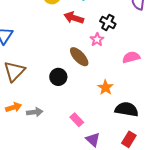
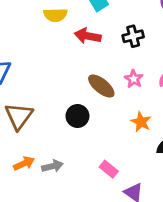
black cross: (108, 22) -> (133, 36), turned -35
pink star: (97, 40) -> (134, 79), moved

